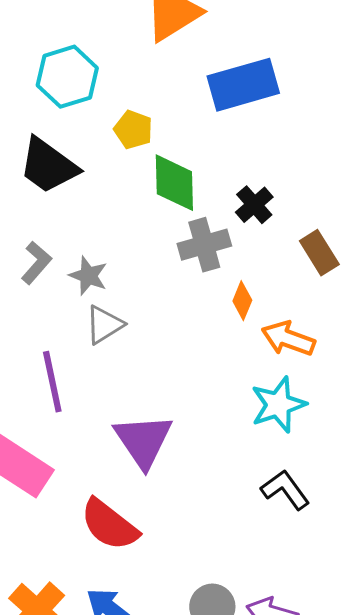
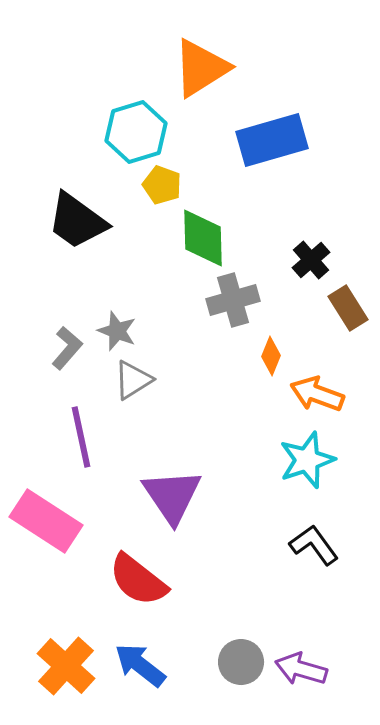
cyan hexagon: (67, 77) -> (136, 132), moved
black cross: (254, 205) -> (311, 260), moved
gray L-shape: (36, 263) -> (67, 348), moved

